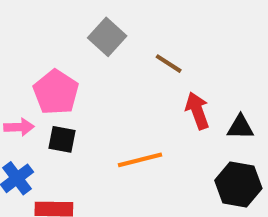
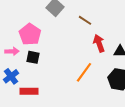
orange line: (140, 160) -> (84, 72), moved, turned -40

